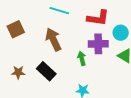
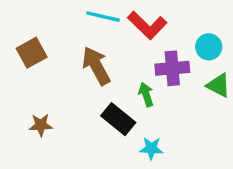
red L-shape: (98, 18) -> (147, 25), moved, turned 40
black rectangle: (46, 71) -> (118, 119), moved

